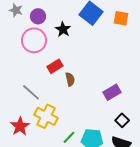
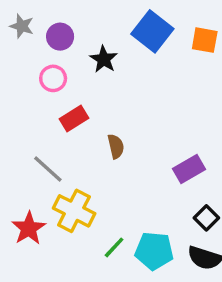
pink circle: (34, 40) -> (53, 78), size x0.6
red rectangle: (55, 66) -> (74, 118), moved

